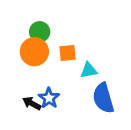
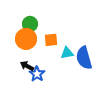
blue semicircle: (103, 98) -> (84, 58), moved
black arrow: (32, 103) -> (27, 66), moved

